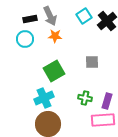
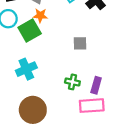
green square: (54, 71) -> (30, 30), moved
cyan cross: (44, 98) -> (26, 69), moved

